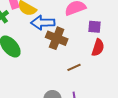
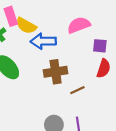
brown cross: (57, 38) -> (56, 72), moved, turned -30

